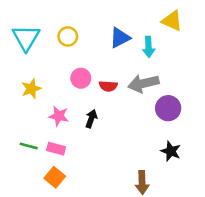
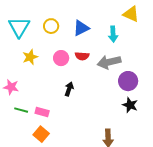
blue triangle: (120, 38) -> (81, 28), moved
red semicircle: (108, 86) -> (82, 56), moved
yellow star: (31, 89) -> (30, 57), moved
pink star: (59, 116) -> (11, 87), moved
black star: (171, 151) -> (130, 105), moved

